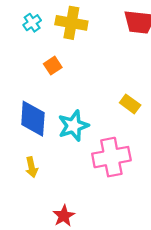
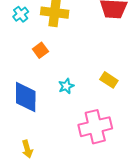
cyan star: (73, 126) -> (66, 86), moved, size x0.6
yellow arrow: (32, 167) -> (27, 149), moved

